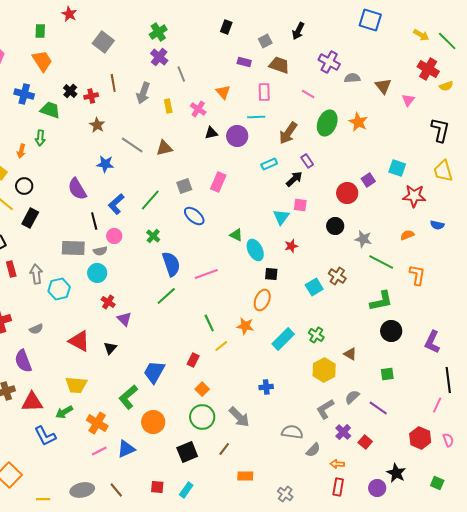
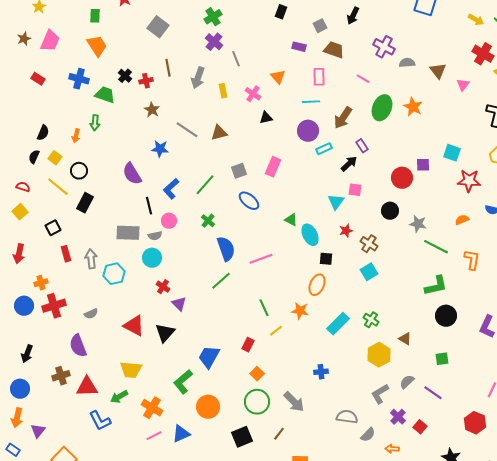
purple circle: (237, 136) -> (308, 131), moved
purple square: (368, 180) -> (423, 165), turned 32
brown cross: (337, 276) -> (369, 244), moved
black triangle: (110, 348) -> (165, 333), size x1.5

